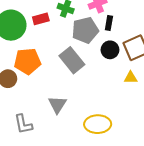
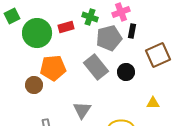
black circle: (110, 50) -> (126, 72), moved
yellow triangle: (131, 78) -> (153, 103), moved

